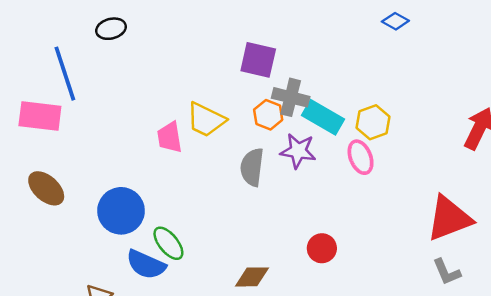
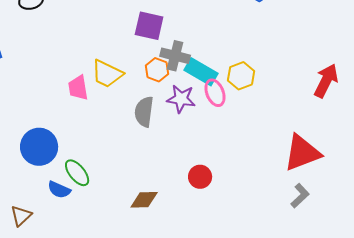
pink ellipse: (361, 157) -> (215, 93), moved
blue semicircle: (146, 264) -> (59, 190), size x0.7
gray L-shape: (447, 272) -> (300, 196), turned -110

